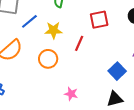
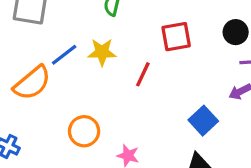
blue line: (29, 21) -> (64, 55), moved
orange circle: (48, 59) -> (84, 131), moved

